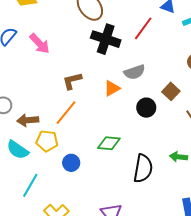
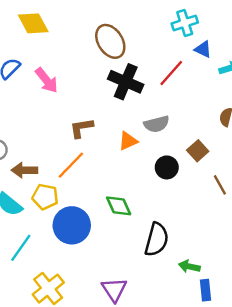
green diamond: (109, 143) -> (119, 206), turned 55
green arrow: (178, 157) -> (189, 266), moved
blue circle: (71, 163) -> (72, 225), size x1.8

